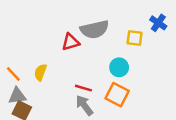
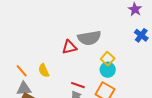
yellow square: (135, 38) -> (108, 59), moved, turned 32
yellow semicircle: (40, 72) -> (44, 70), turned -48

